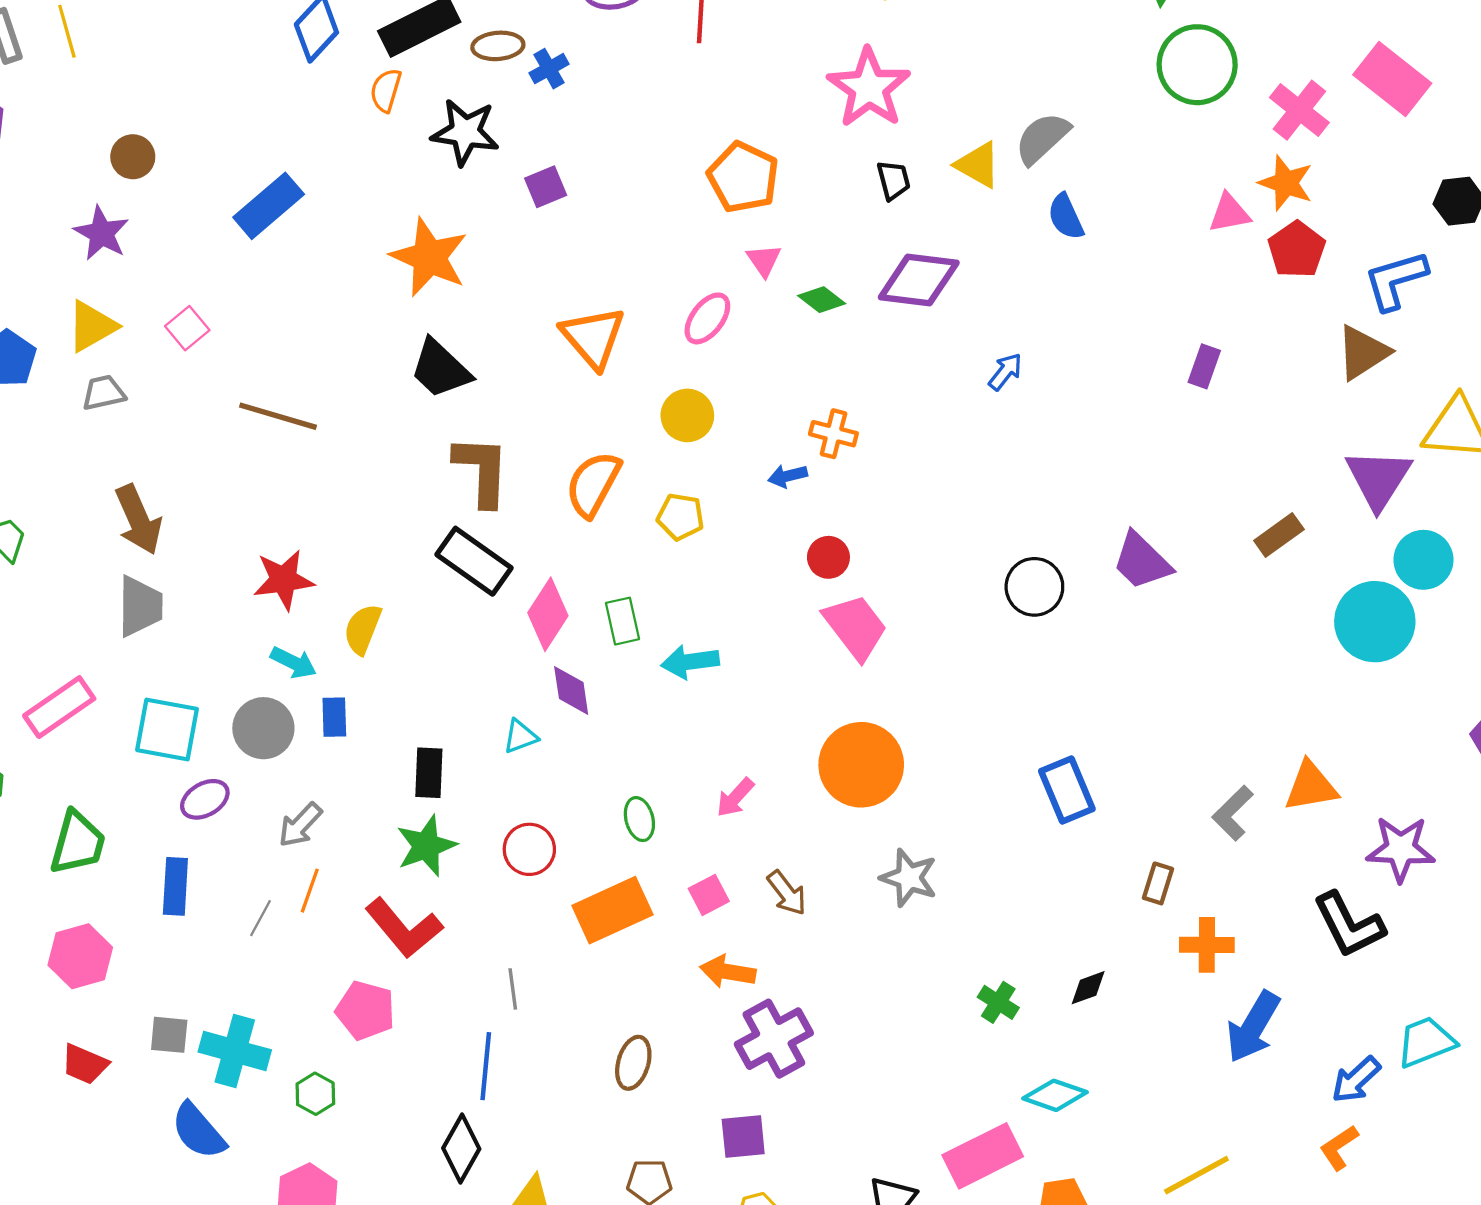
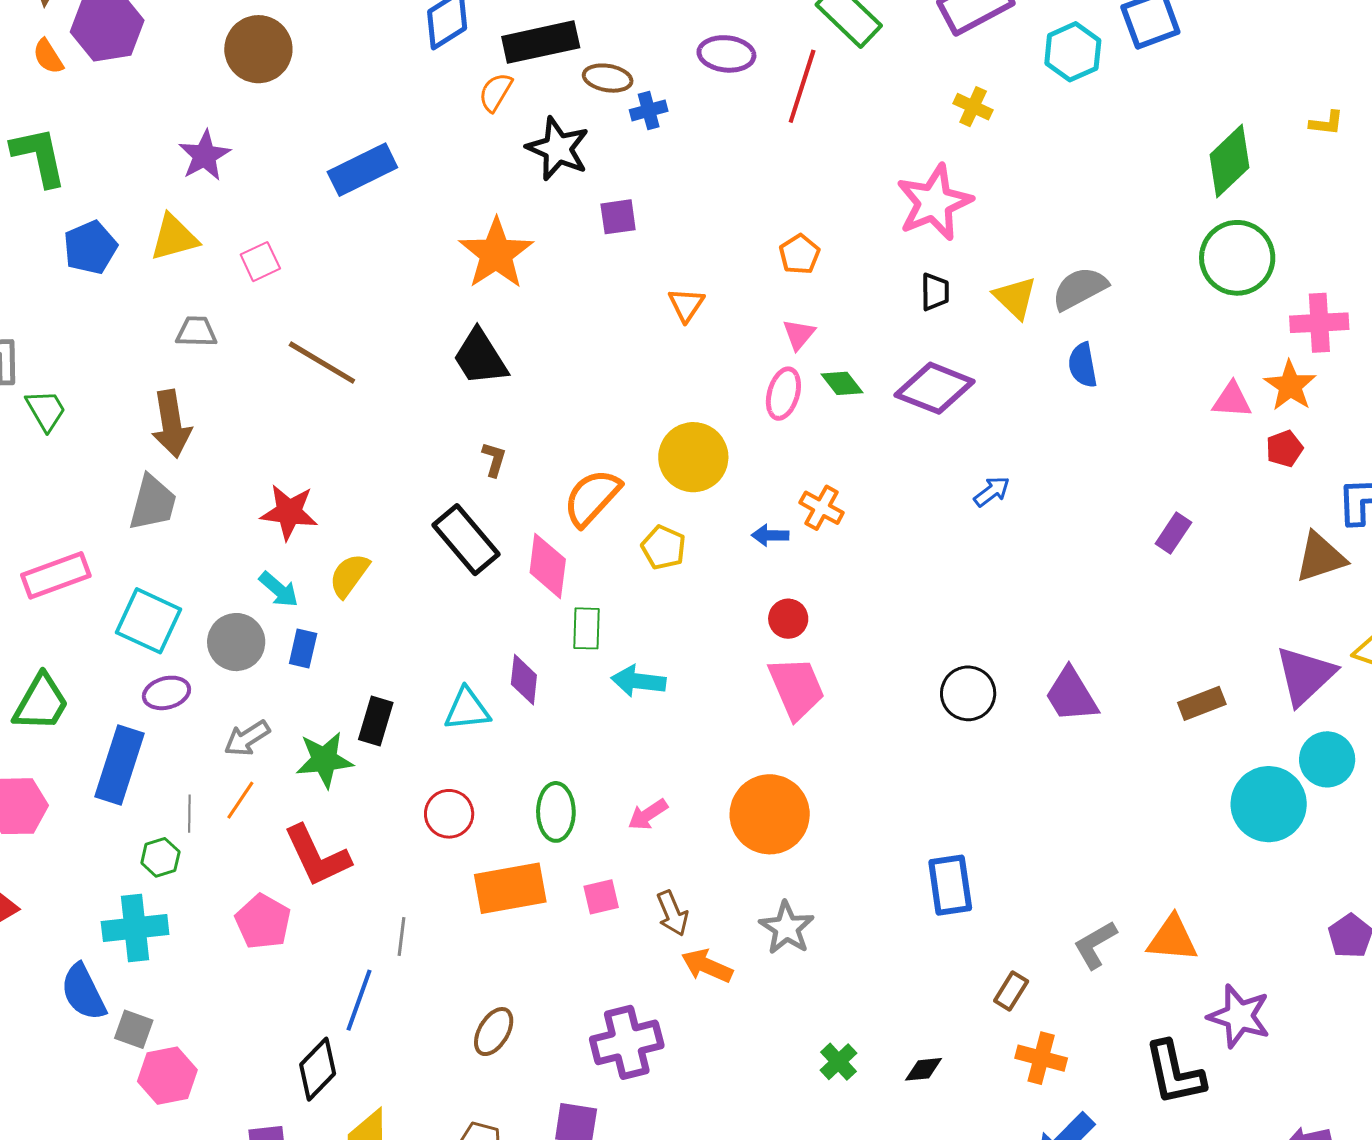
pink cross: (1299, 110) -> (1319, 323), turned 34
brown circle: (133, 157) -> (258, 49), moved, size x1.6
orange pentagon: (743, 177) -> (799, 254), size x0.6
red pentagon: (1297, 250) -> (1284, 449), size x0.7
pink ellipse: (707, 318) -> (783, 394), moved, turned -36
orange triangle: (593, 337) -> (686, 305), moved, size x0.6
gray trapezoid: (104, 393) -> (196, 332), moved
yellow circle: (687, 415) -> (693, 457), size x1.4
brown L-shape: (482, 471) -> (494, 459), size x0.5
pink diamond: (548, 614) -> (548, 566), moved, turned -40
cyan triangle: (520, 736) -> (467, 709), size x1.4
green ellipse: (639, 819) -> (556, 812), size x1.4
green star: (426, 846) -> (324, 760), moved
blue rectangle: (175, 886) -> (120, 765), size x1.4
gray line: (260, 918) -> (189, 814), turned -42
orange arrow: (728, 972) -> (707, 966), moved
gray square: (169, 1035) -> (134, 1029), moved
cyan cross: (235, 1051) -> (135, 928), turned -36
green hexagon: (315, 1094) -> (160, 857), moved

